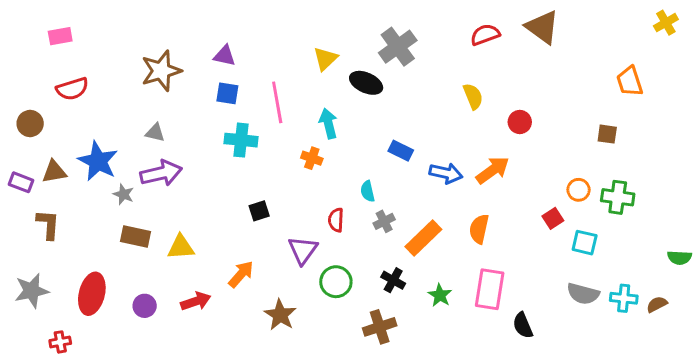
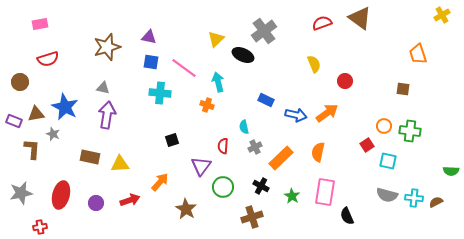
pink line: (277, 102) -> (184, 68), turned -44
purple arrow: (161, 173) -> (107, 115), turned -68
gray star: (123, 194) -> (53, 134), moved

